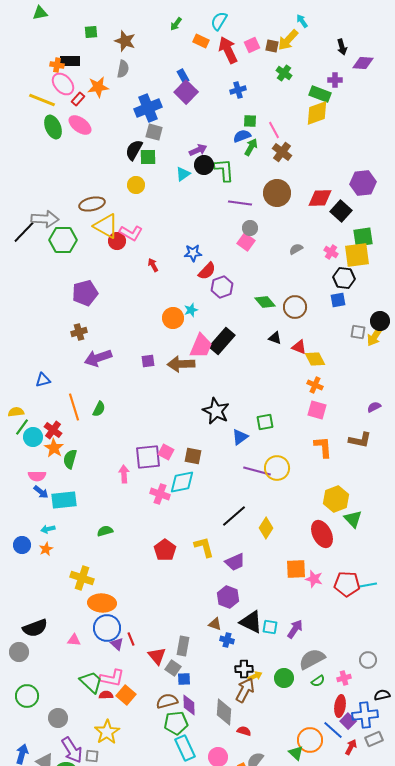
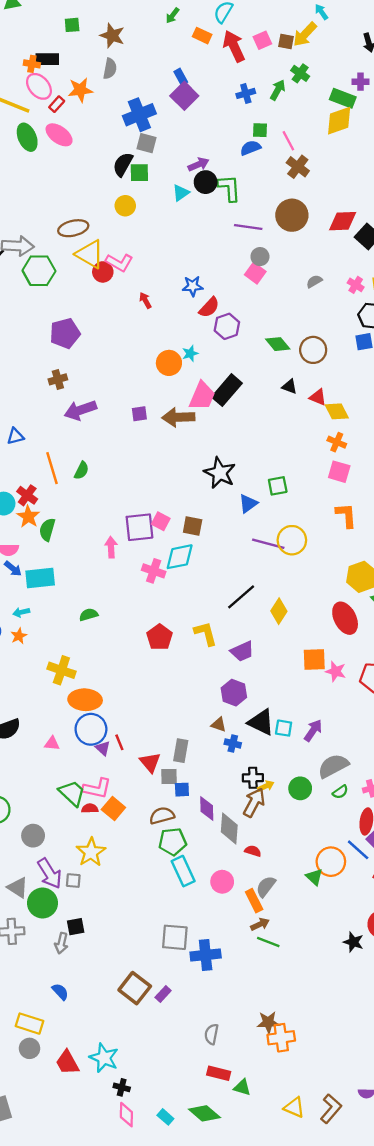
green arrow: (251, 147) -> (278, 90), moved
gray square: (173, 668) -> (169, 777), turned -35
purple diamond: (189, 705) -> (207, 808), moved

